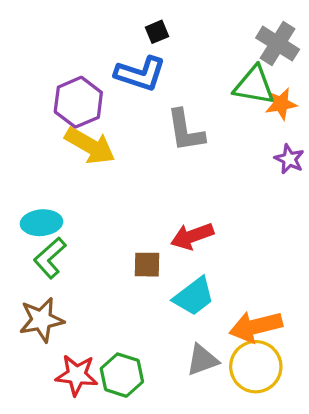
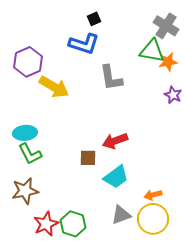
purple hexagon: (78, 102) -> (28, 62), moved
green L-shape: (50, 258) -> (30, 154), turned -75
orange arrow: (256, 326) -> (153, 195), size x0.6
red star: (77, 375) -> (46, 224), turned -30

